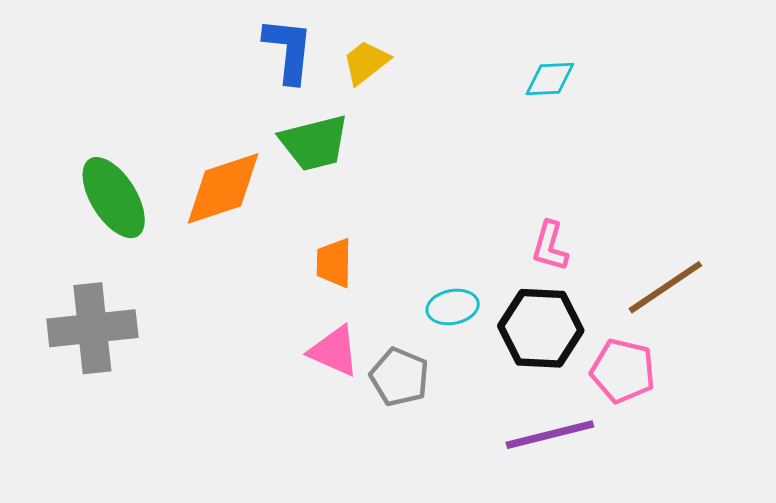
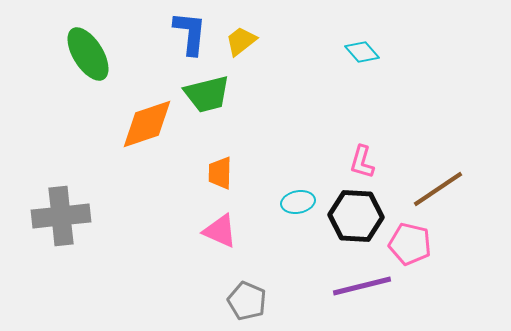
cyan diamond: (550, 79) -> (362, 52), turned 52
green ellipse: (114, 198) -> (88, 54), moved
gray pentagon: (399, 377) -> (247, 301), moved

